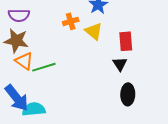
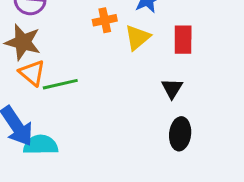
yellow triangle: (94, 31) -> (137, 37), turned 36
red rectangle: (126, 41) -> (183, 40), moved

